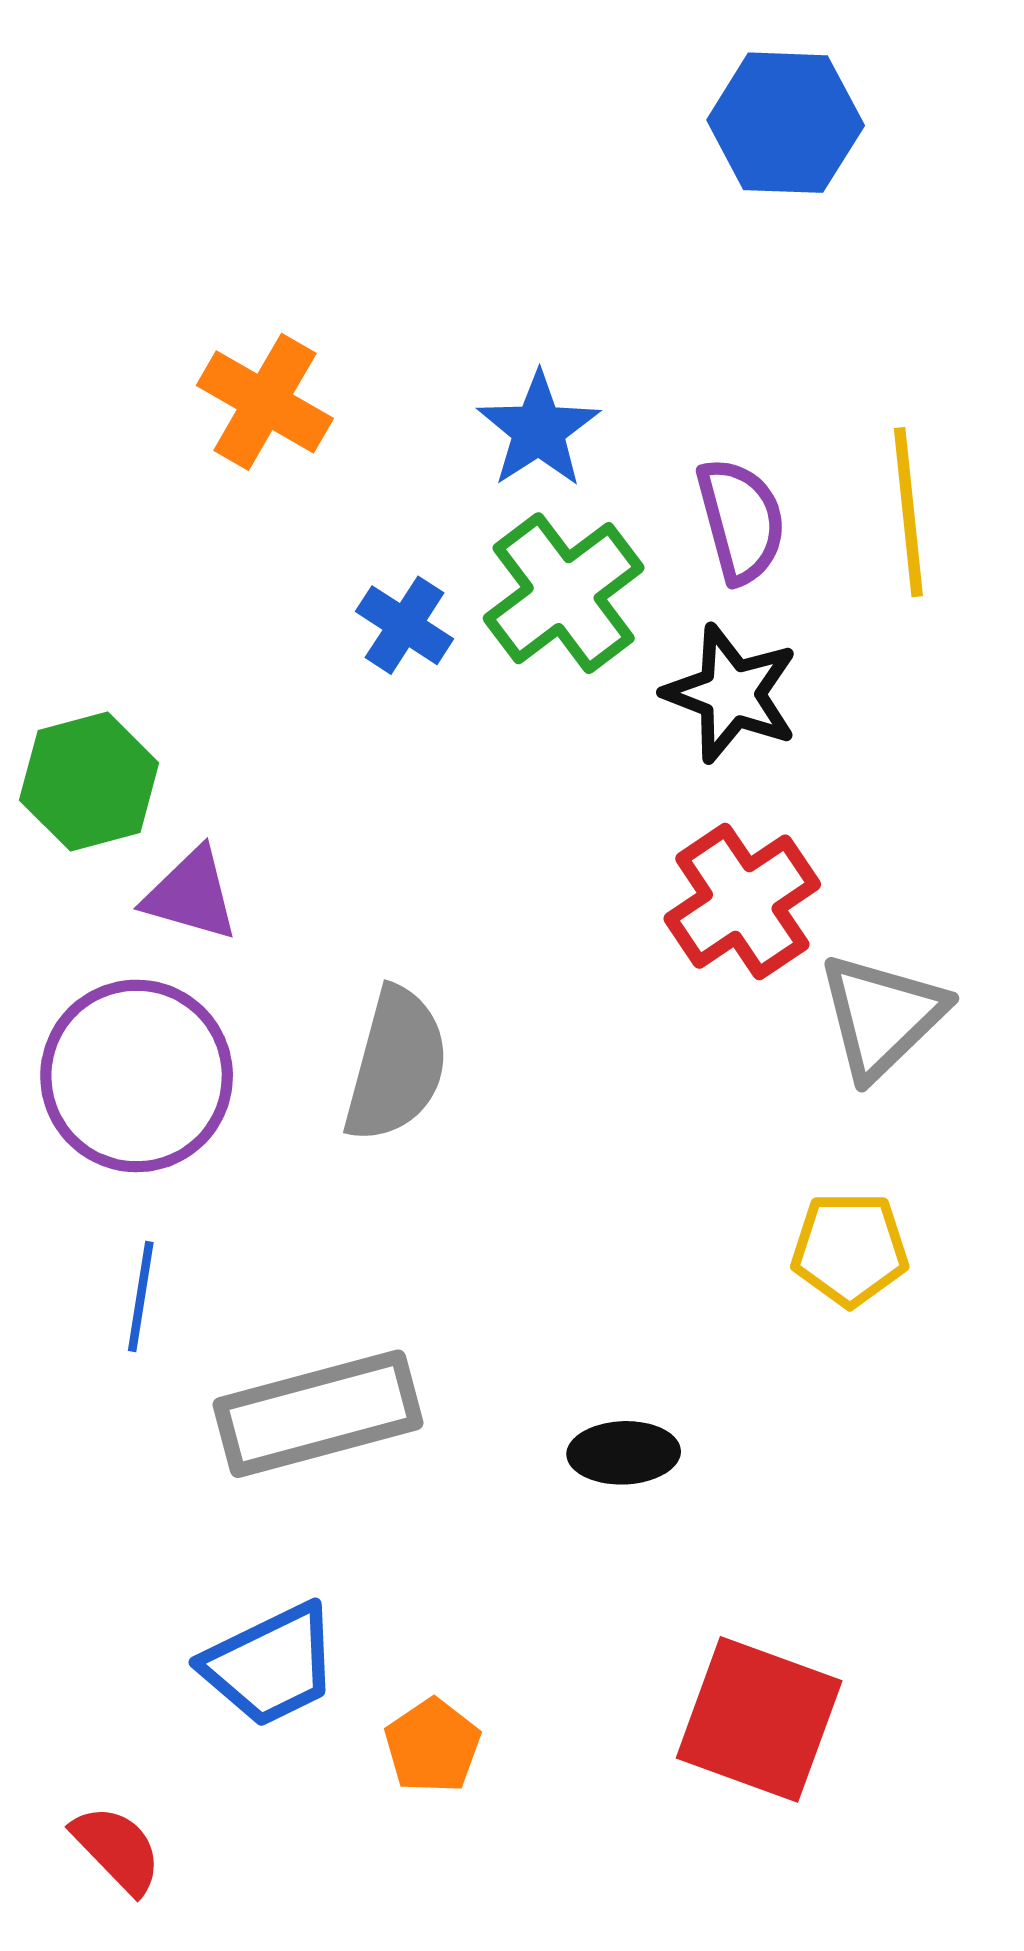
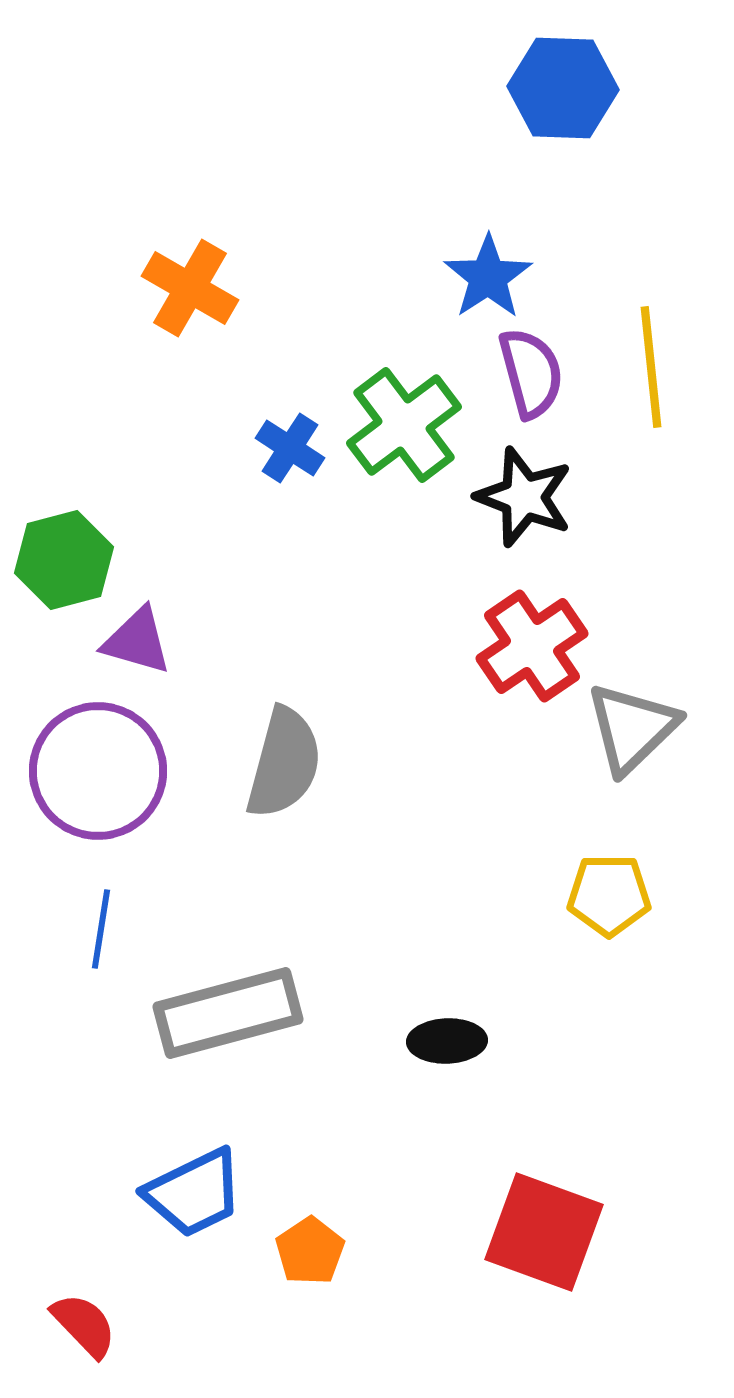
blue star: (539, 430) -> (488, 277), moved

